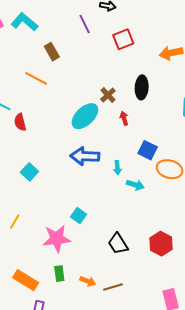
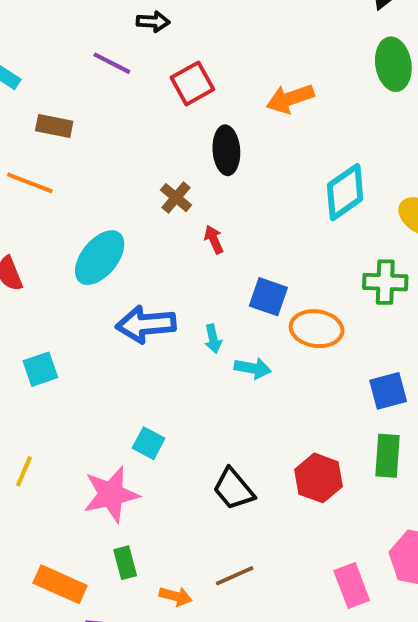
purple line: (85, 24) -> (112, 63), turned -30
brown rectangle: (52, 52) -> (54, 126), turned -42
black ellipse: (142, 87) -> (226, 150), moved
cyan ellipse: (85, 116) -> (100, 258), moved
cyan square: (29, 172) -> (40, 369), turned 36
orange arrow: (88, 281) -> (176, 596), moved

